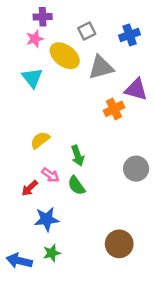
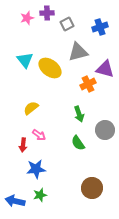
purple cross: (43, 17) -> (47, 13), moved
pink star: (35, 39) -> (27, 18), moved
yellow ellipse: (65, 56) -> (50, 68), moved
green arrow: (78, 156) -> (79, 114), moved
green semicircle: (76, 185) -> (78, 143), moved
red arrow: (30, 188) -> (23, 145), turned -40

